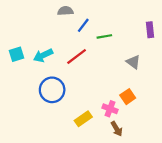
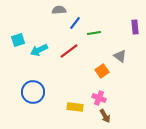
cyan square: (16, 54) -> (18, 40), moved
blue circle: (52, 90) -> (33, 92), moved
orange square: (128, 97) -> (102, 71), moved
yellow rectangle: (83, 119) -> (75, 107), turned 42

